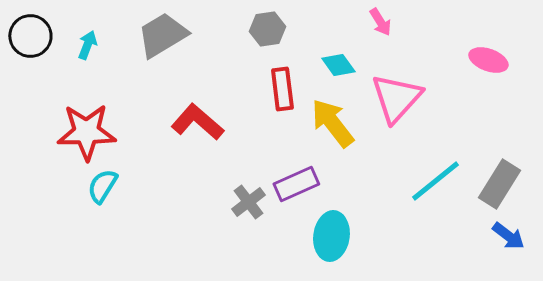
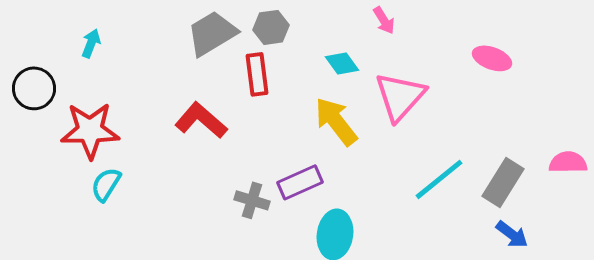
gray trapezoid: (162, 35) -> (212, 33), moved
black circle: (30, 36) -> (34, 88), moved
red rectangle: (282, 89) -> (257, 74), moved
gray cross: (248, 202) -> (252, 200), turned -36

